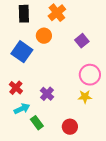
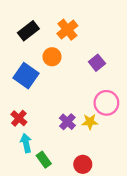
black rectangle: (24, 14) -> (28, 31), turned 54
purple cross: (47, 94) -> (67, 122), moved
yellow star: (85, 97) -> (90, 122), moved
cyan arrow: (22, 109) -> (26, 143), turned -77

